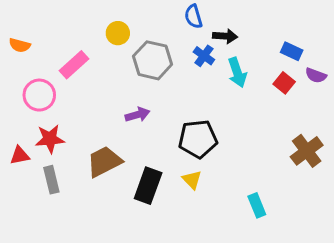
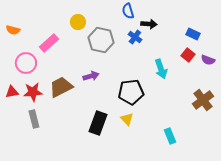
cyan arrow: (237, 72) -> (161, 69), moved
purple semicircle: (316, 75) -> (208, 60), moved
red triangle: (20, 155) -> (12, 92), moved
brown trapezoid: (104, 162) -> (61, 87), moved

